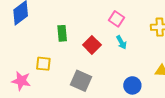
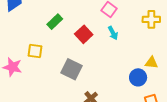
green rectangle: (62, 33) -> (55, 22), turned 49
blue circle: (132, 85) -> (138, 77), moved

